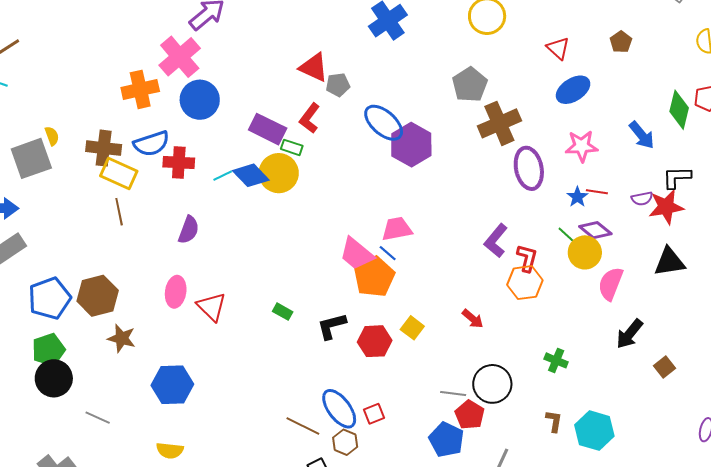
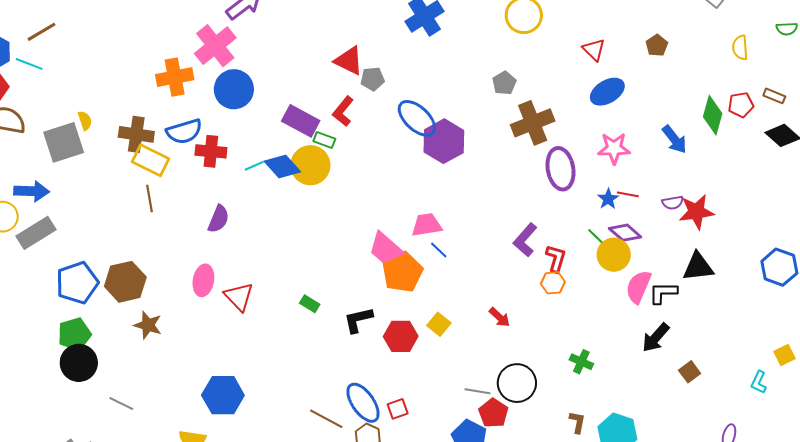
gray pentagon: (470, 85) -> (504, 83), size x0.7
black L-shape: (677, 177) -> (663, 293), moved
blue line: (388, 253) -> (439, 250), moved
orange hexagon: (525, 283) -> (553, 283), size x0.7
blue hexagon: (172, 385) -> (223, 395), moved

